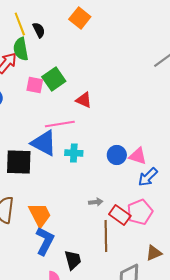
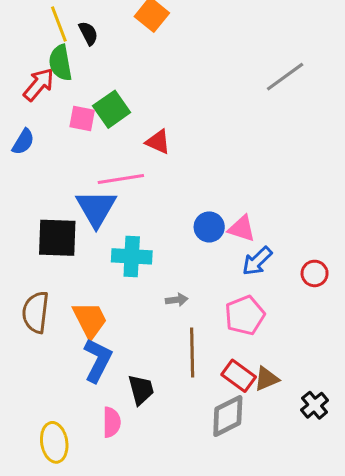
blue triangle: (44, 143) -> (96, 208), turned 32
cyan cross: (74, 153) -> (132, 256), moved, size x1.4
red rectangle: (120, 215) -> (239, 376), moved

